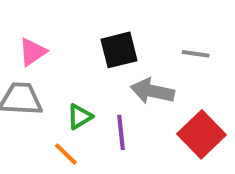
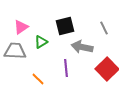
gray line: (196, 54) -> (104, 28), turned 56
green triangle: (80, 117) -> (41, 42), moved

